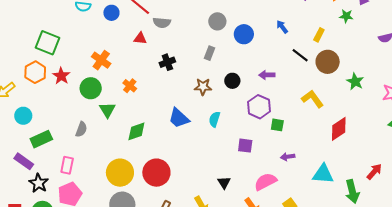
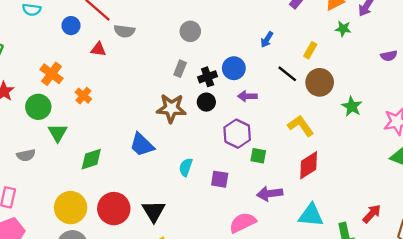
blue circle: (111, 13) -> (71, 26), moved
blue arrow: (282, 27) -> (267, 40), turned -112
blue circle: (244, 34) -> (234, 68), moved
black cross: (167, 62) -> (208, 77), moved
orange cross: (130, 86) -> (83, 96), moved
brown star: (203, 87) -> (171, 108), size x1.4
cyan semicircle: (214, 119) -> (186, 167), moved
gray semicircle: (81, 129) -> (26, 155), turned 56
red diamond: (339, 129) -> (309, 165), moved
purple arrow: (288, 157) -> (270, 194), size x1.5
black triangle: (224, 183) -> (154, 211), moved, size x1.5

